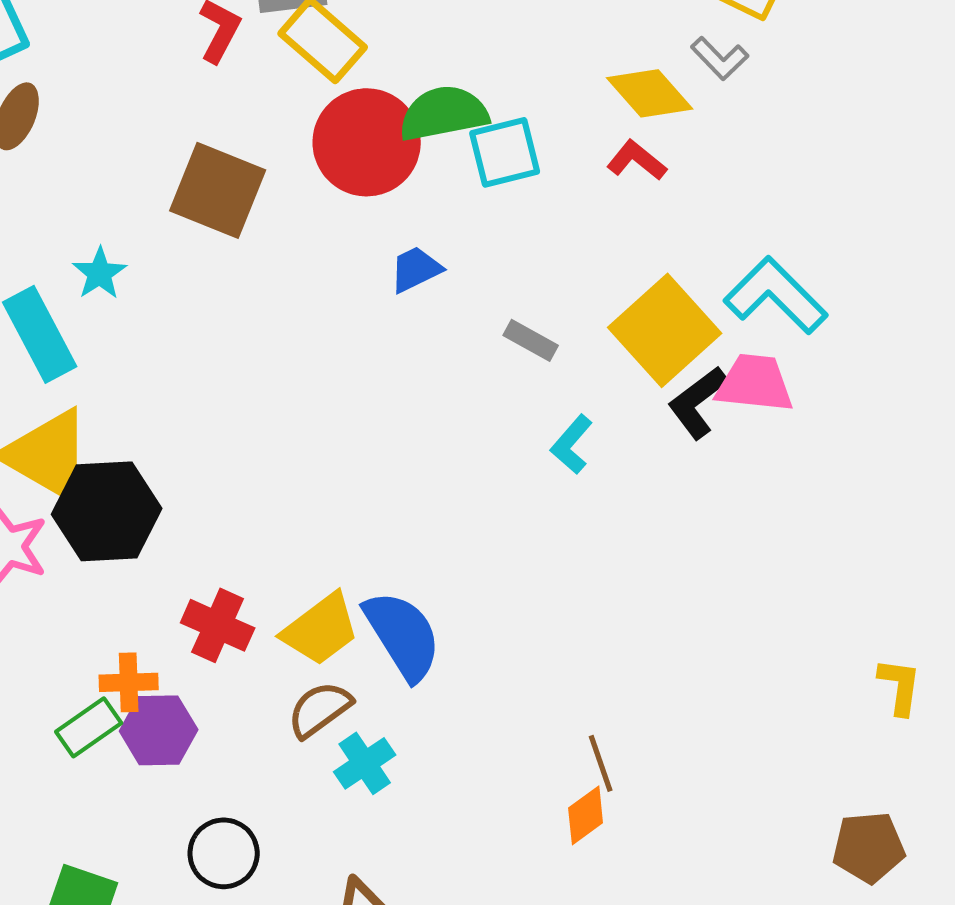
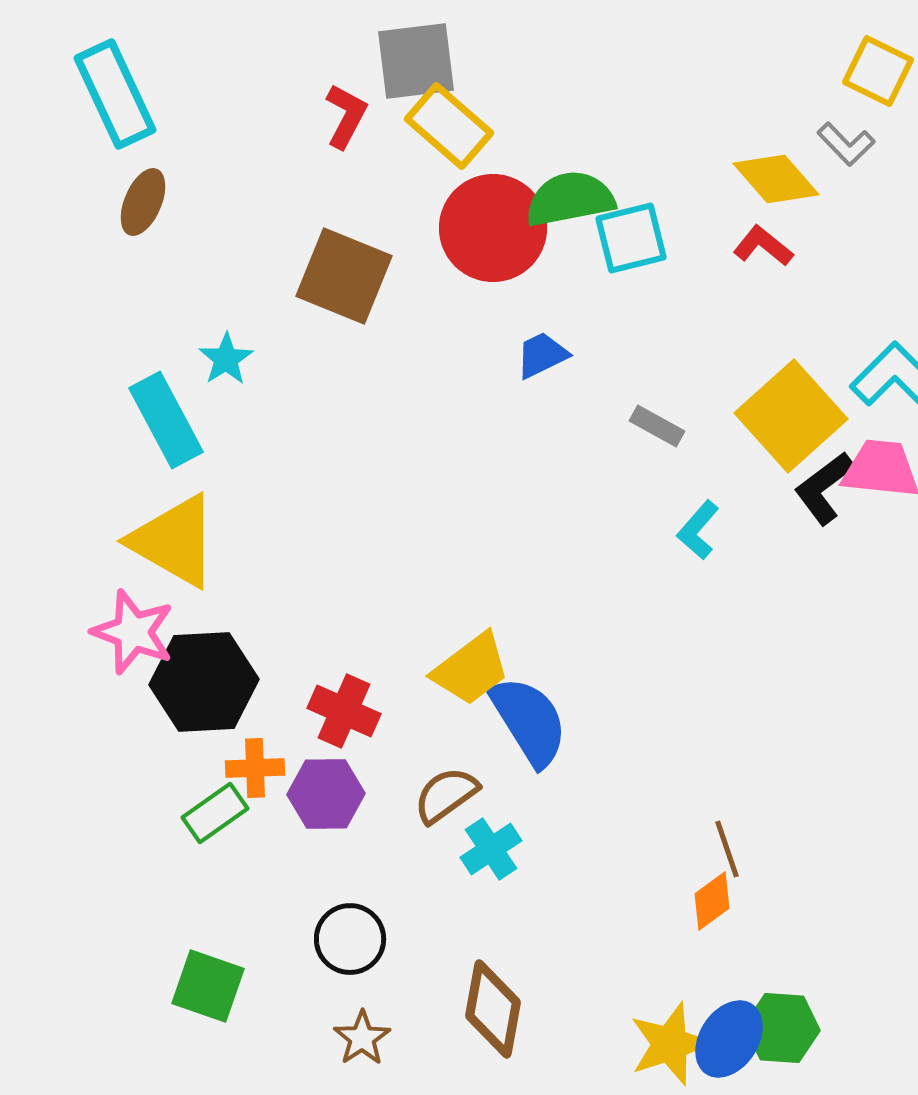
black hexagon: (107, 511) -> (204, 682), moved
yellow trapezoid: (321, 629) -> (471, 669), moved
purple hexagon: (159, 730) -> (326, 794), moved

